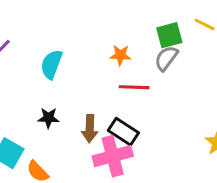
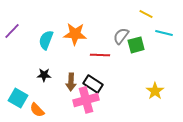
green square: (169, 35) -> (136, 45), moved
orange star: (120, 55) -> (75, 34), moved, size x1.6

